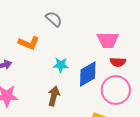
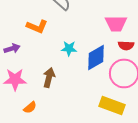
brown arrow: (54, 96) -> (49, 77), moved

